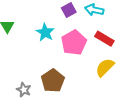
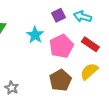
brown pentagon: (53, 81) -> (60, 80), moved

